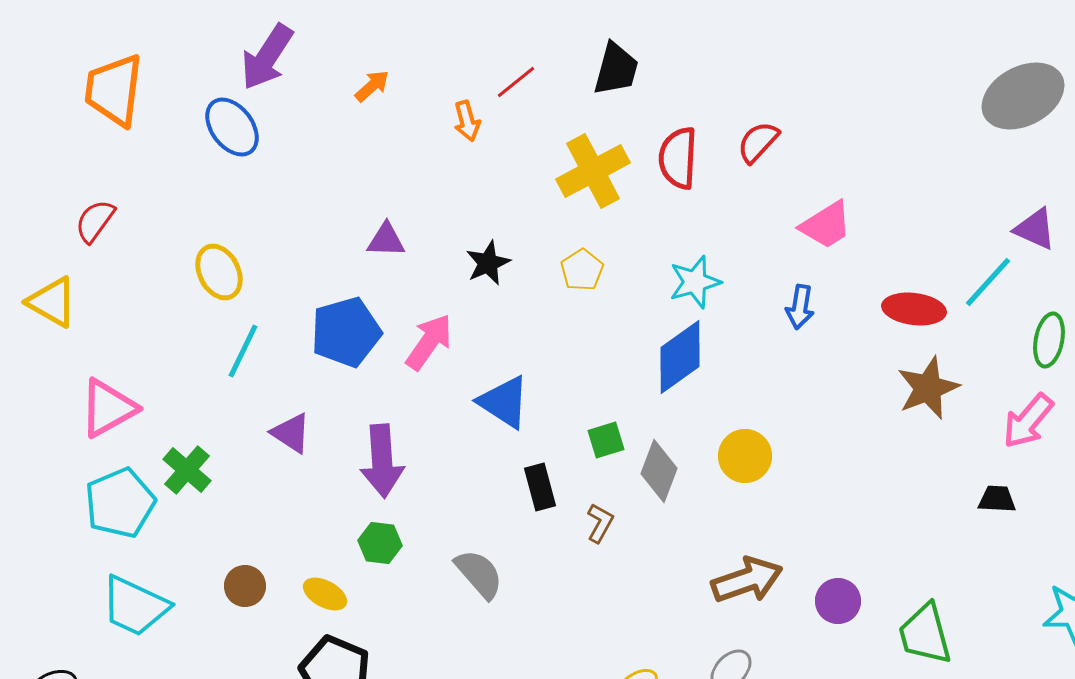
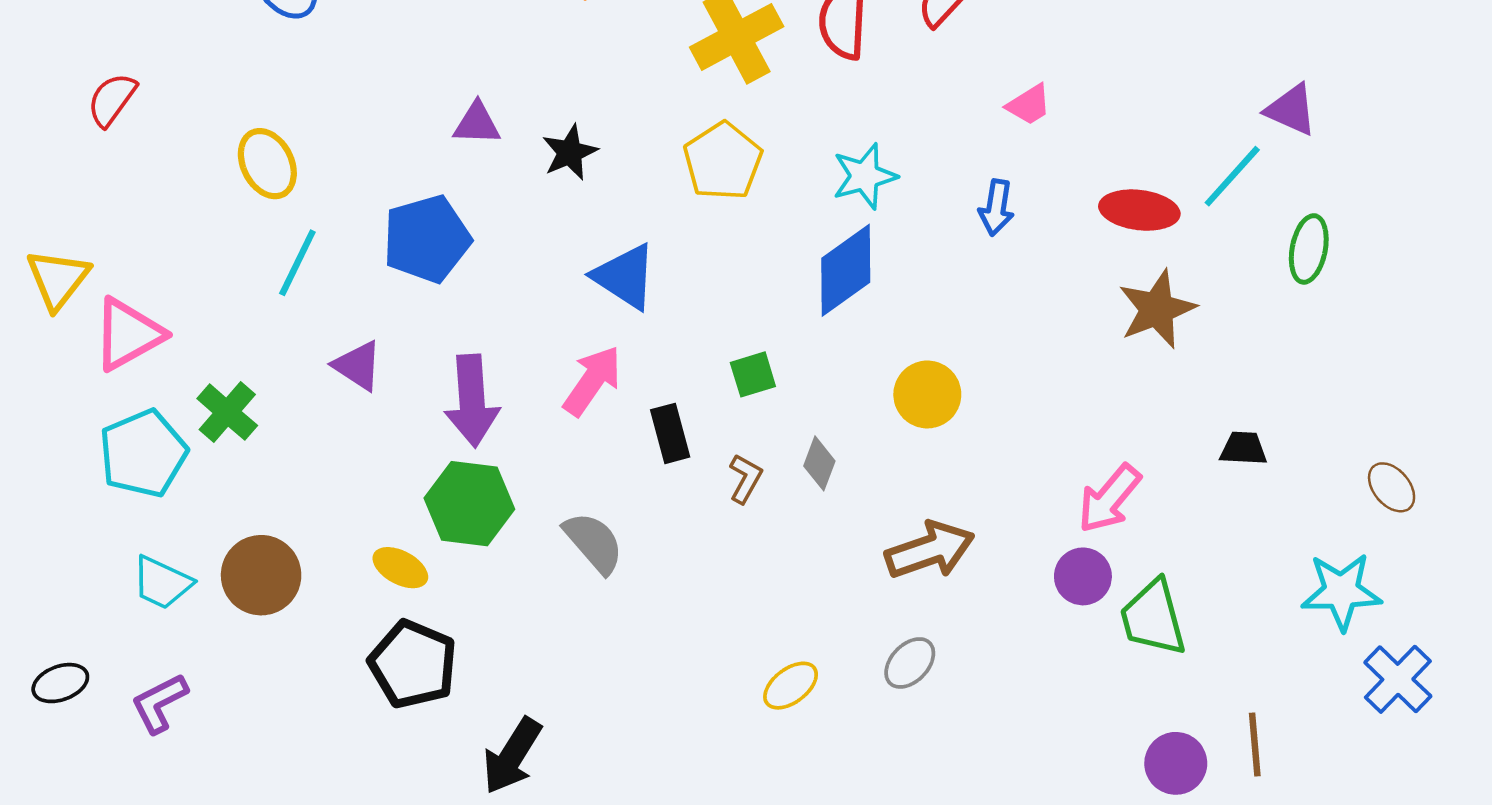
pink trapezoid: (826, 225) -> (1029, 105), size x0.7
black star: (488, 263) -> (570, 152), moved
yellow pentagon: (582, 270) -> (723, 161), size x1.5
yellow triangle: (52, 302) -> (58, 279), moved, turned 38
pink arrow: (429, 342) -> (592, 381), moved
blue triangle: (504, 402) -> (625, 277), moved
pink arrow: (1028, 421) -> (1109, 499), moved
gray diamond: (659, 471) -> (819, 463), moved, size x0.7
green hexagon: (380, 543) -> (469, 504), size x1.6
brown circle: (245, 586) -> (261, 575), moved, size x1.5
purple circle: (838, 601) -> (1083, 576), moved
cyan trapezoid: (135, 606) -> (162, 583), size x0.7

